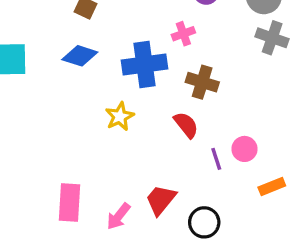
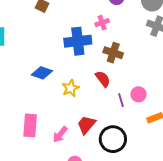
blue diamond: (80, 56) -> (42, 73), moved
yellow star: (120, 116) -> (71, 88), moved
black circle: (204, 222) -> (113, 139), size x1.4

